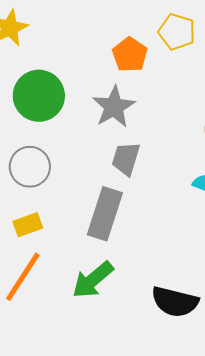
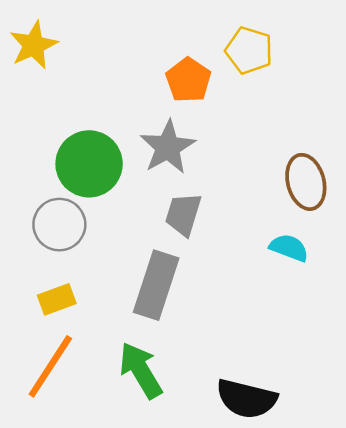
green circle: (39, 96) -> (89, 164), moved
green arrow: (93, 280) -> (141, 370), turned 99

